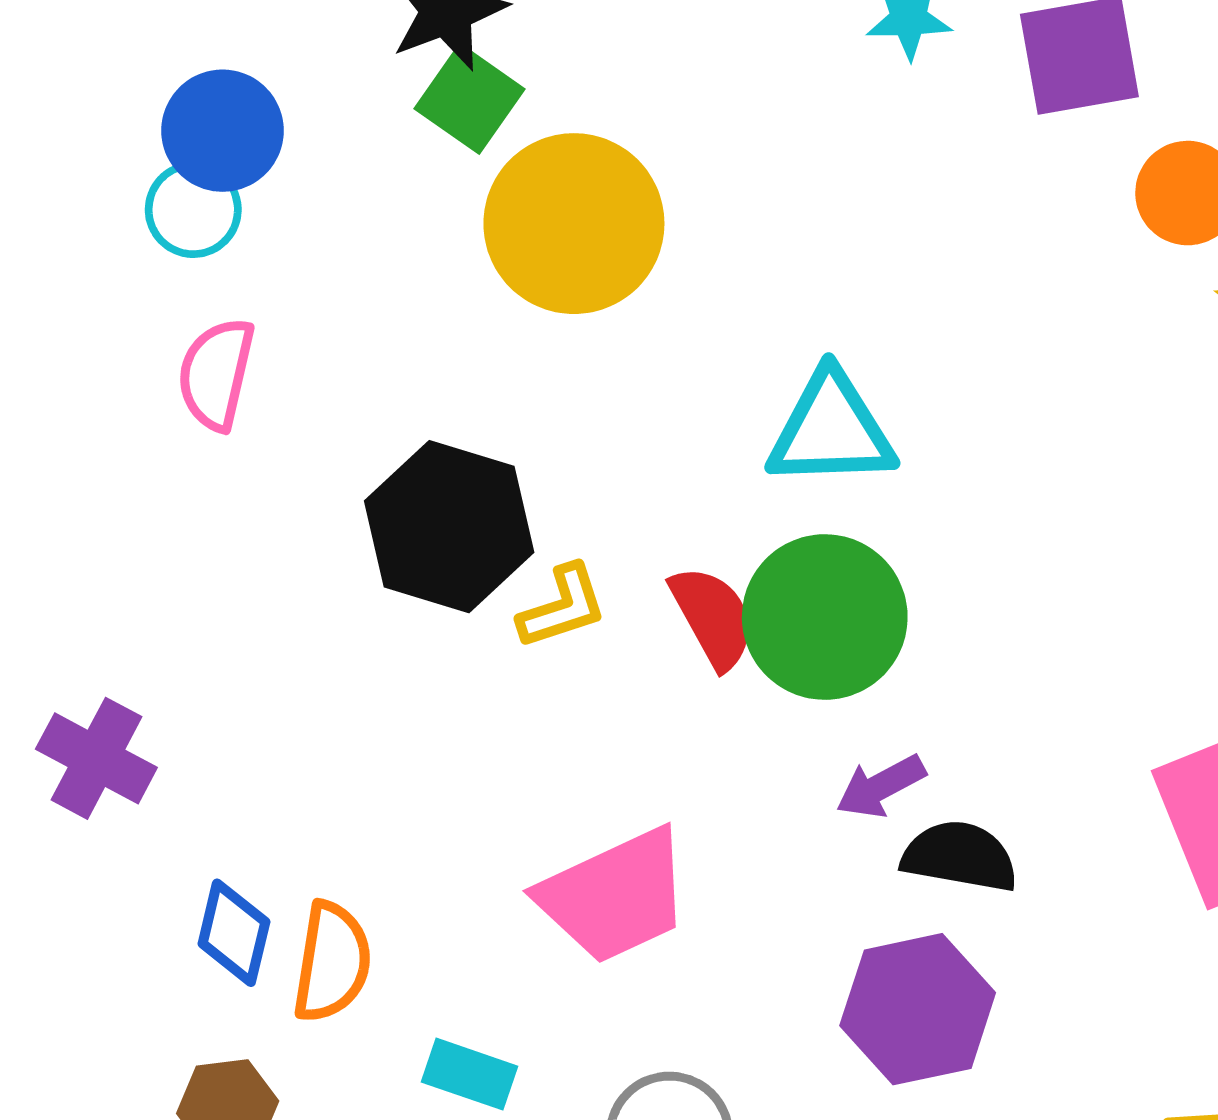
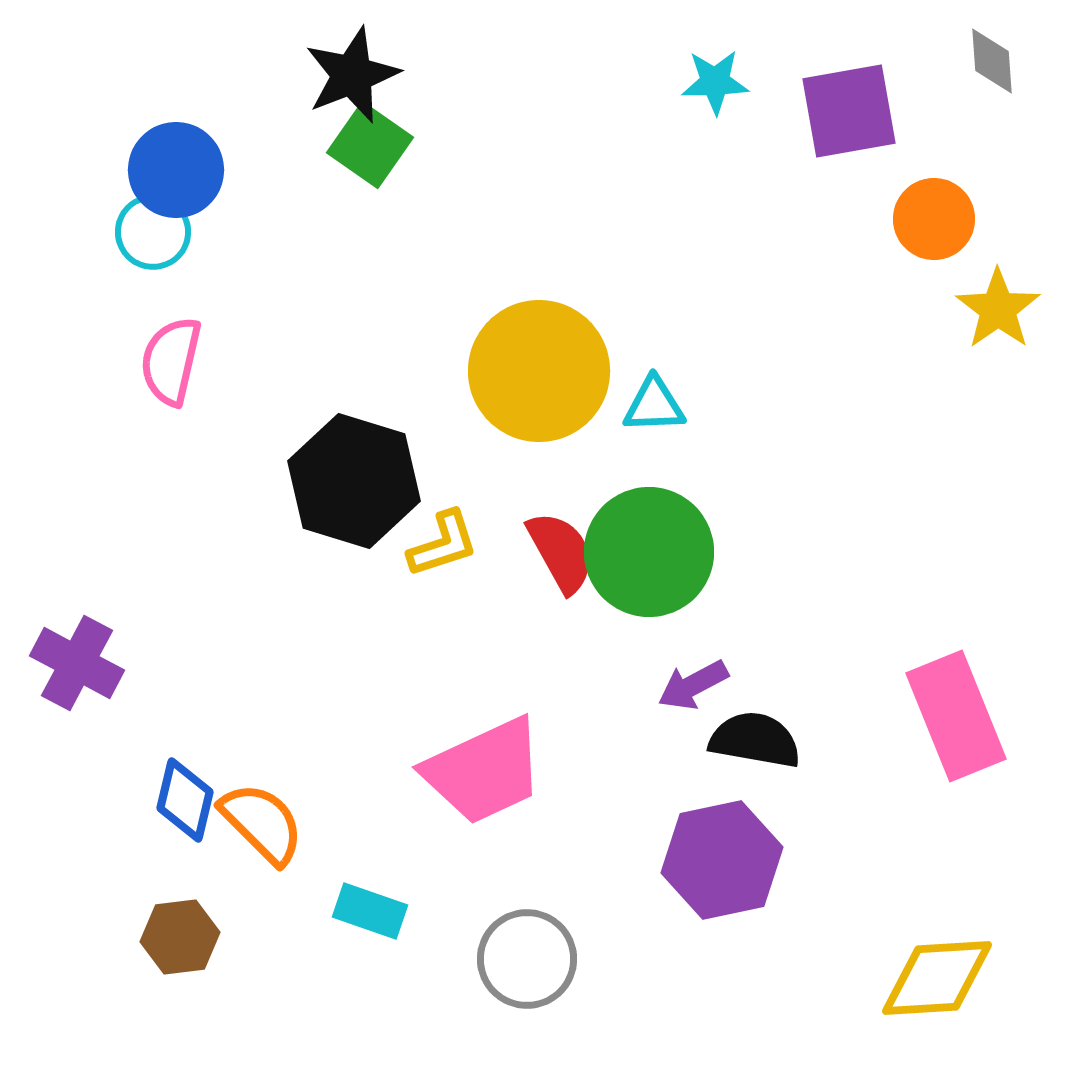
yellow circle: (574, 224) -> (539, 371), moved
cyan triangle: (831, 430) -> (654, 405), size x0.6
orange semicircle: (332, 962) -> (262, 823), turned -54

